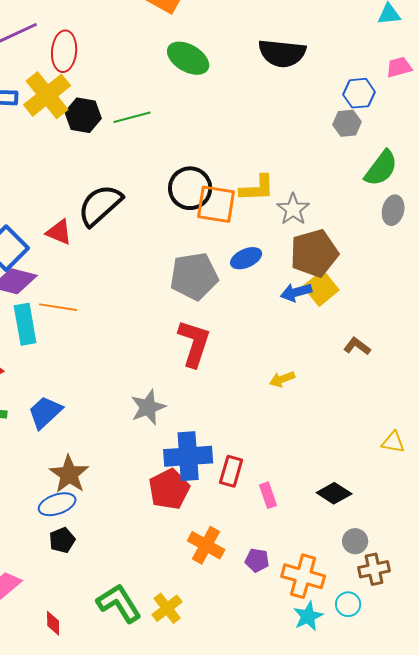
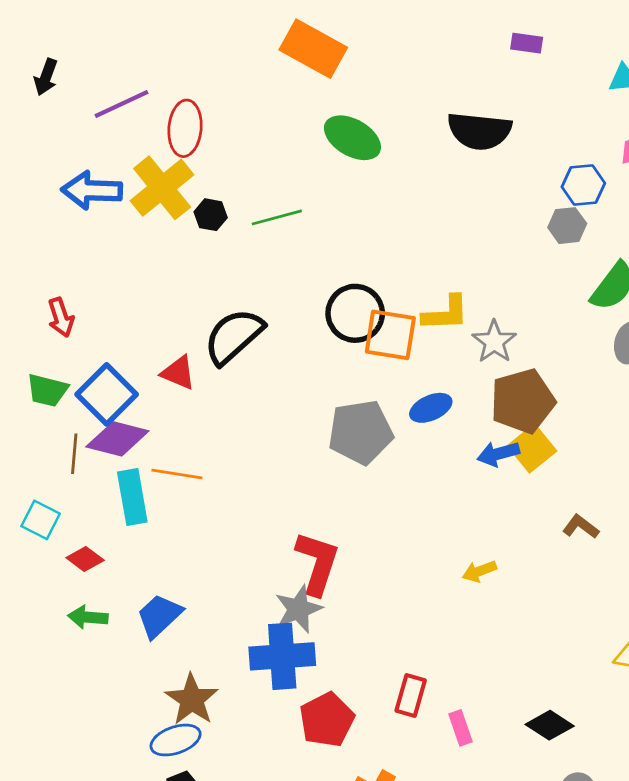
black hexagon: (83, 115) -> (211, 215), size x0.7
red L-shape: (194, 343) -> (317, 563), moved
blue cross: (188, 456) -> (282, 656), moved

